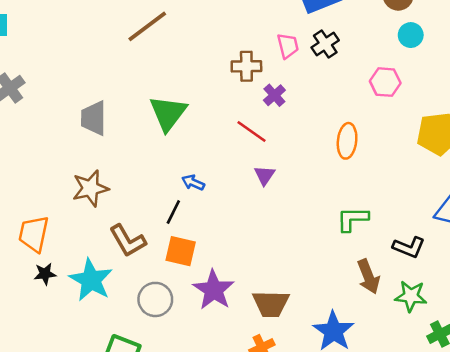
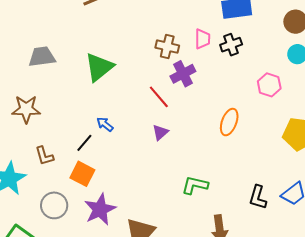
purple cross: (274, 95) -> (183, 74), size x1.4
gray trapezoid: (94, 118) -> (42, 57), turned 68
green L-shape: (353, 219) -> (195, 185), moved
brown L-shape: (128, 241) -> (44, 156), size x0.7
black L-shape: (409, 247) -> (258, 197), moved, turned 70

